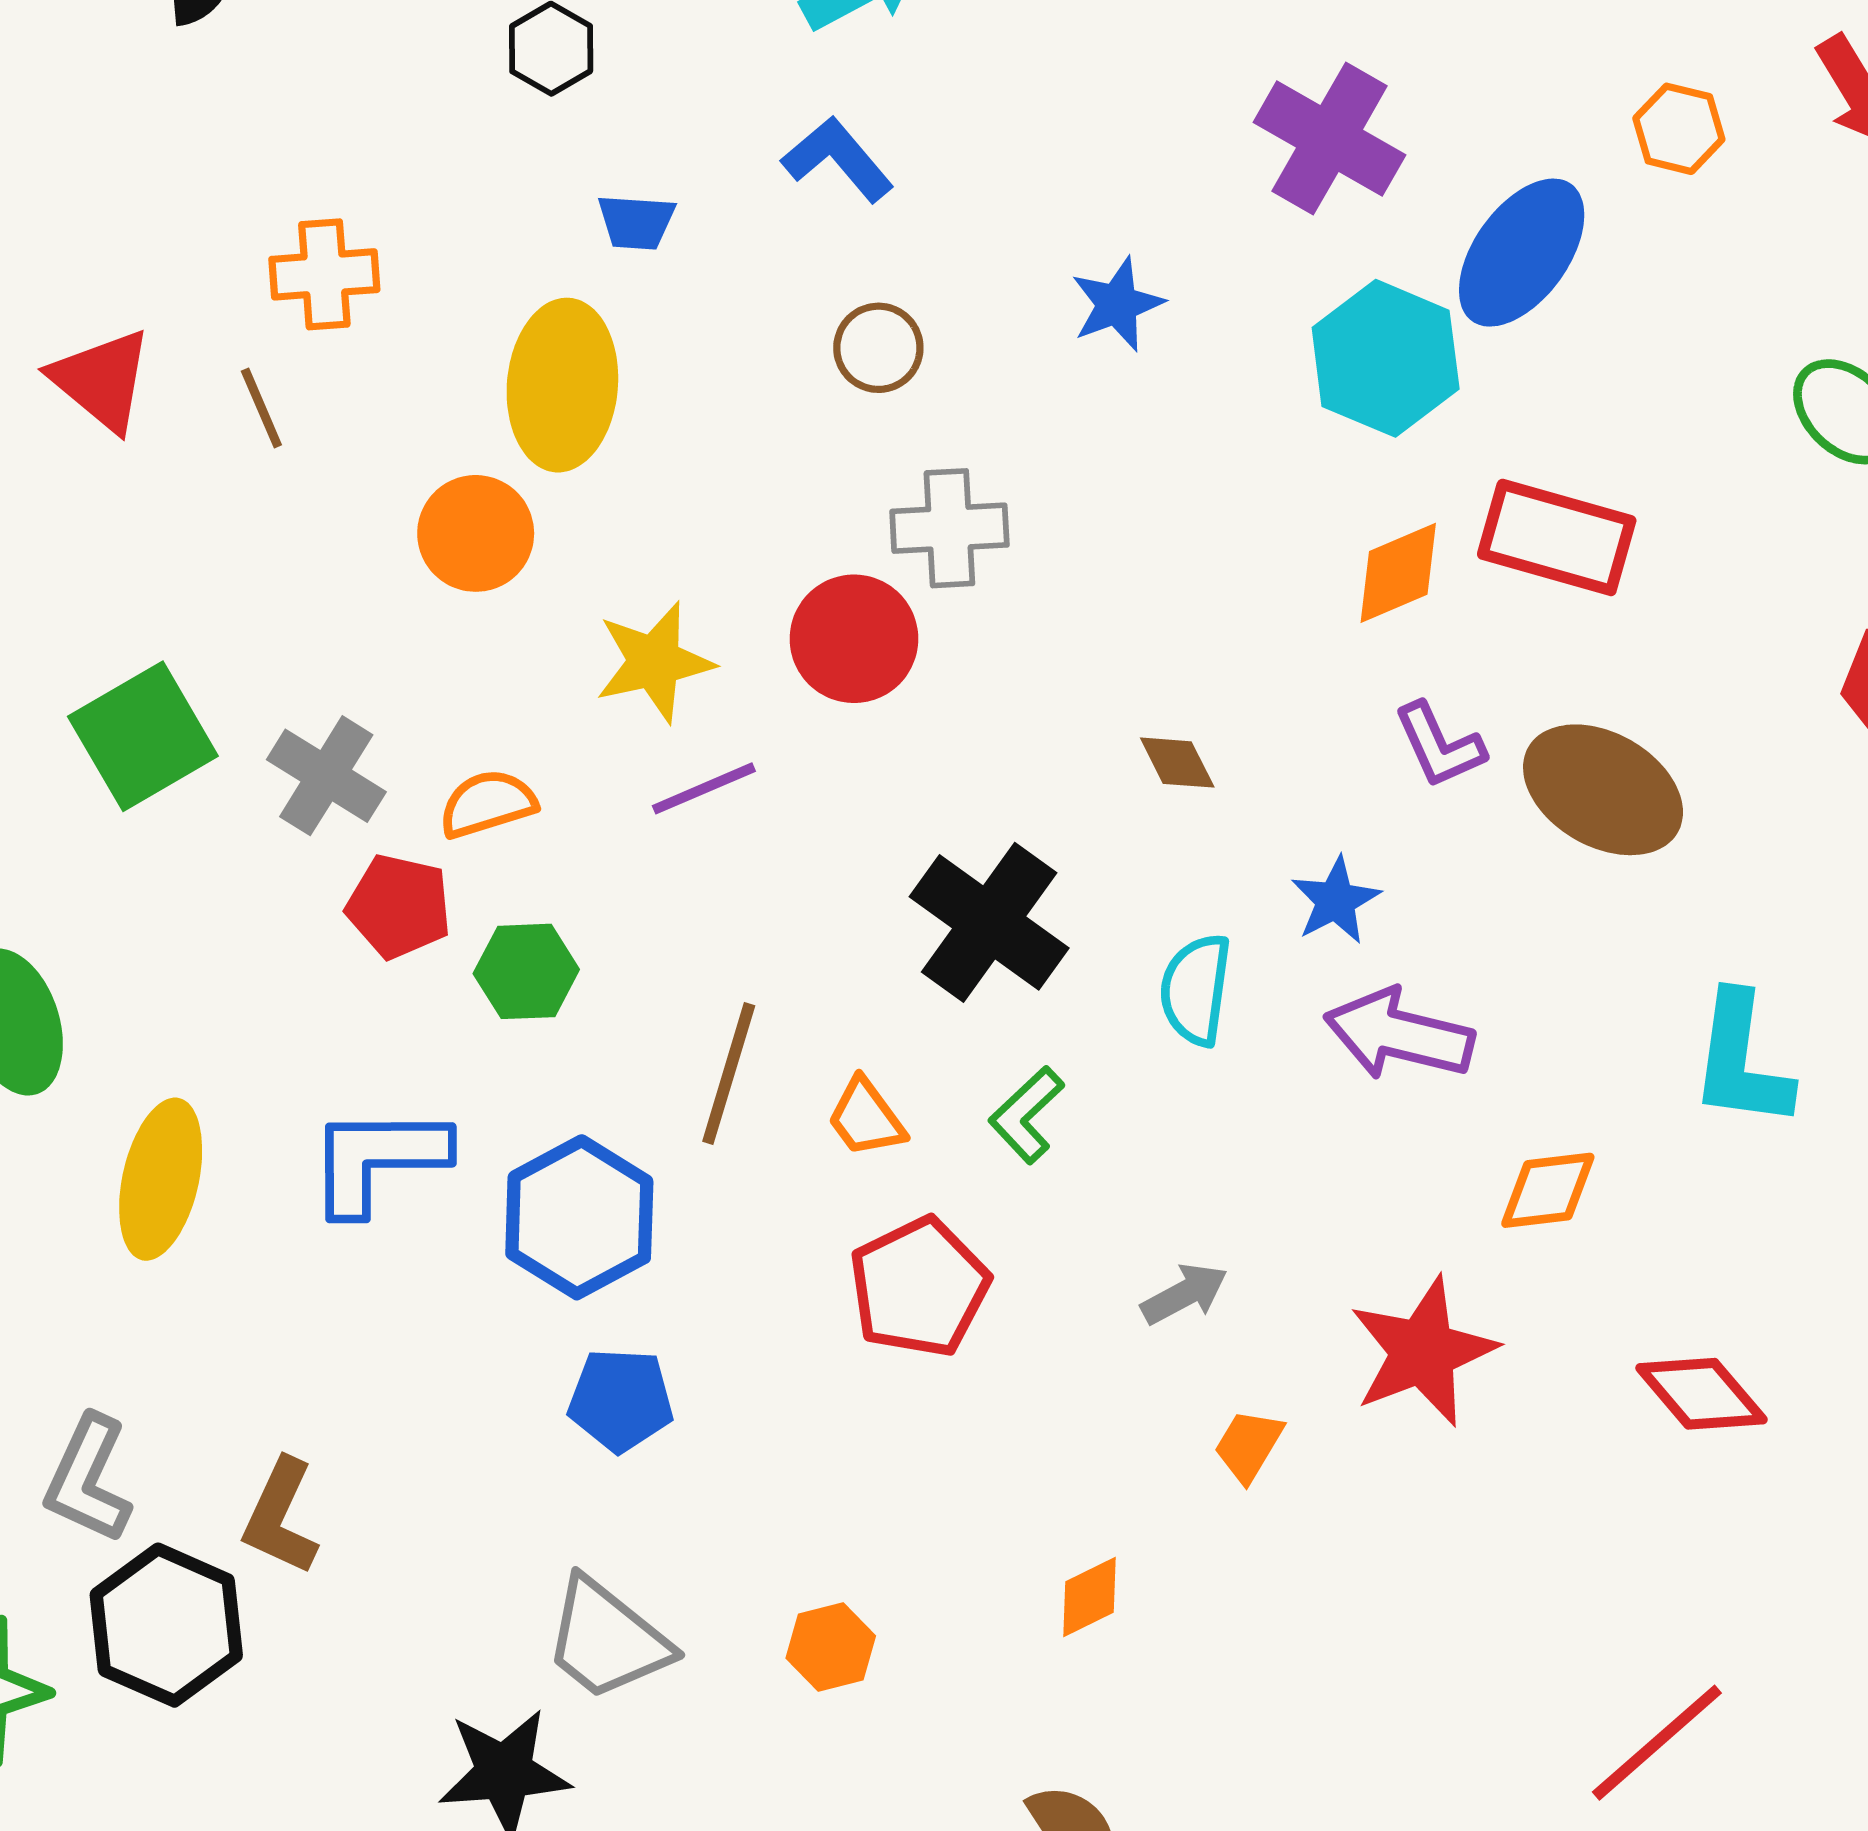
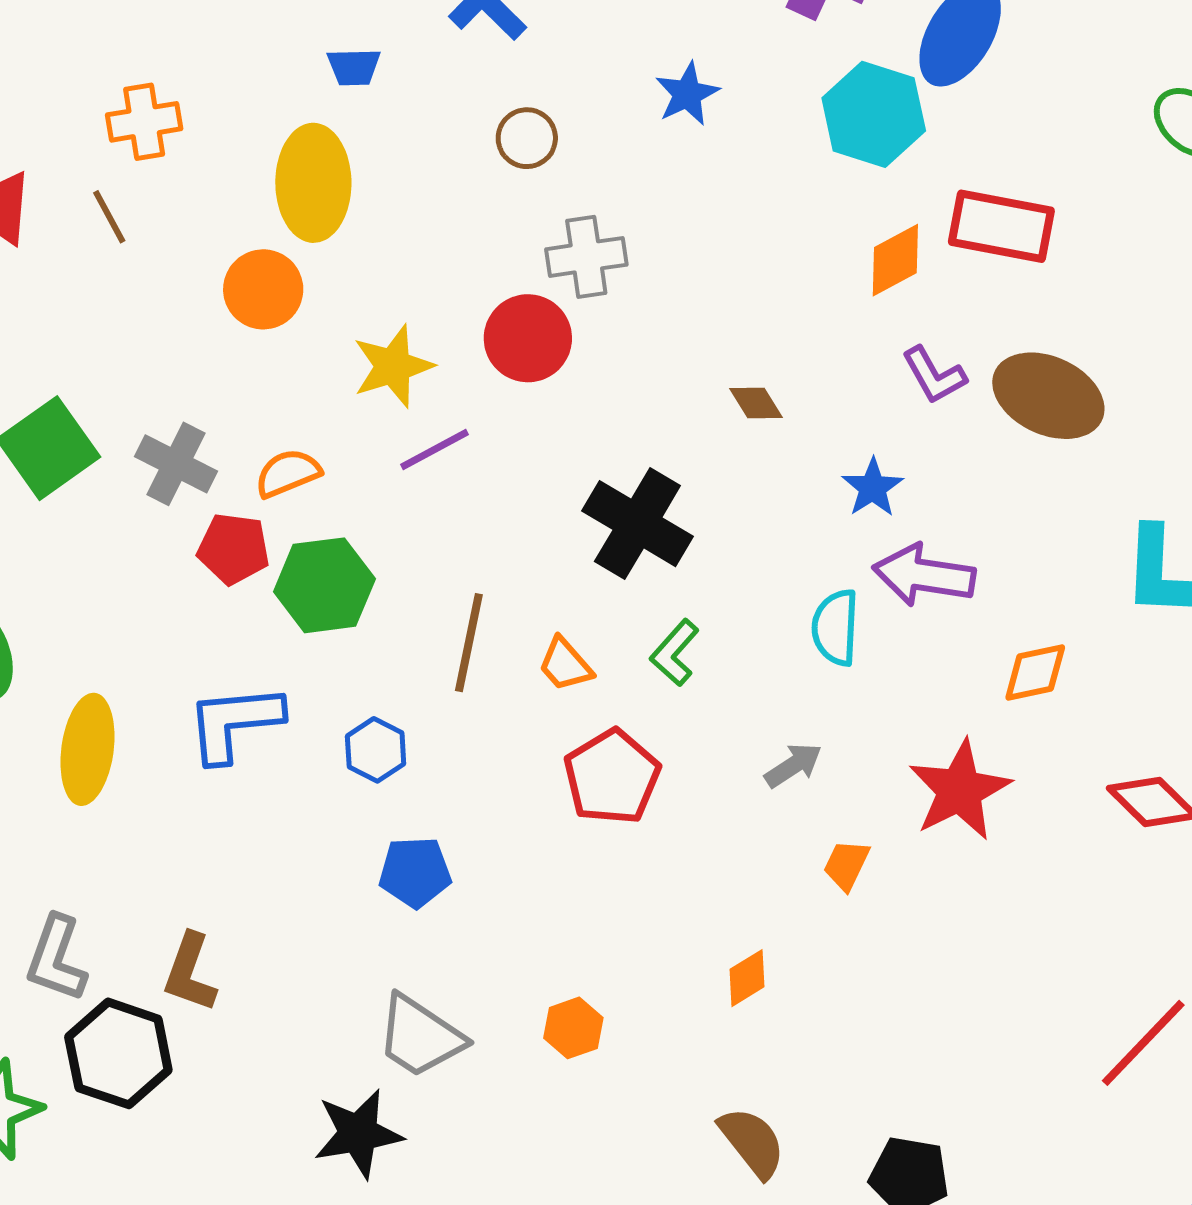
green hexagon: (526, 971) -> (324, 585), size x1.4
cyan semicircle: (1196, 990) -> (835, 628), moved
blue hexagon: (579, 1217) -> (376, 750), size x0.6

